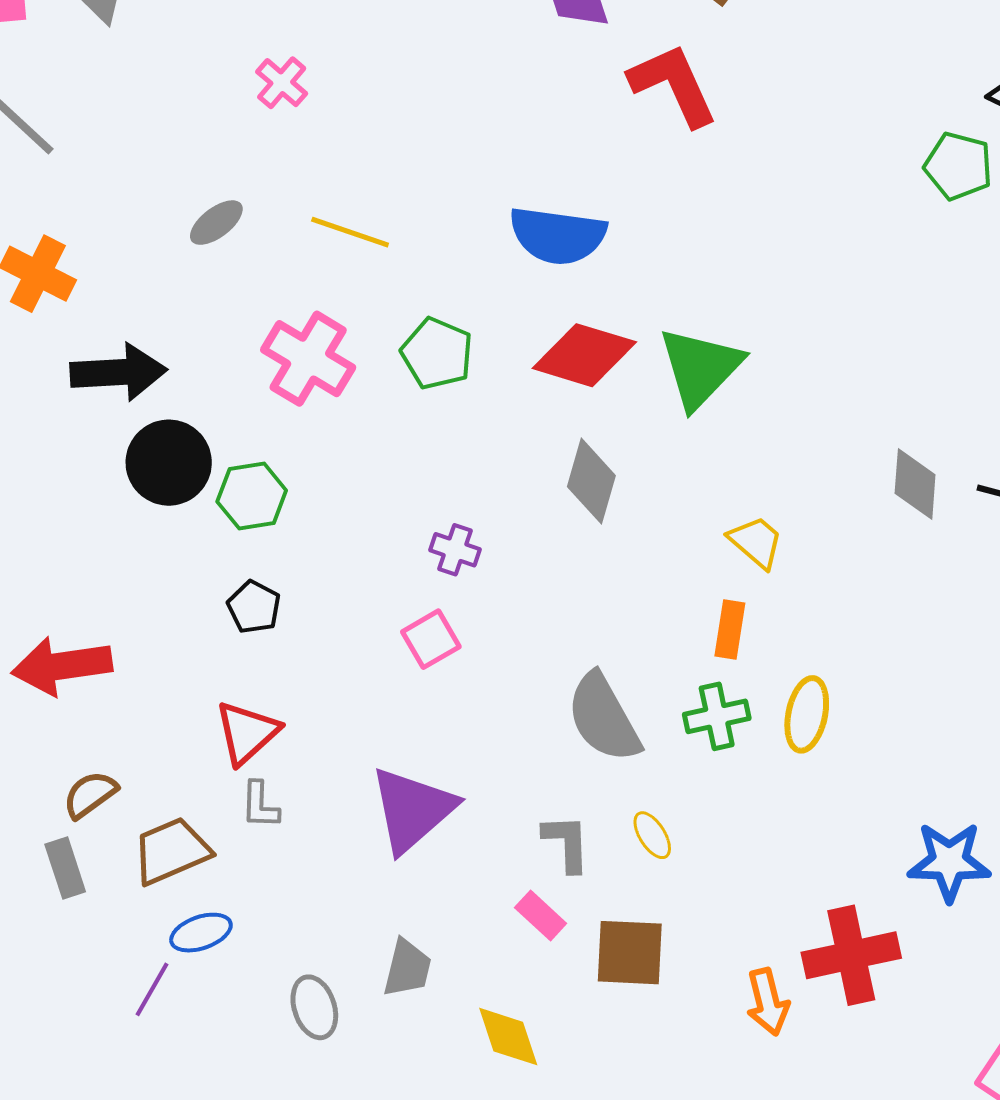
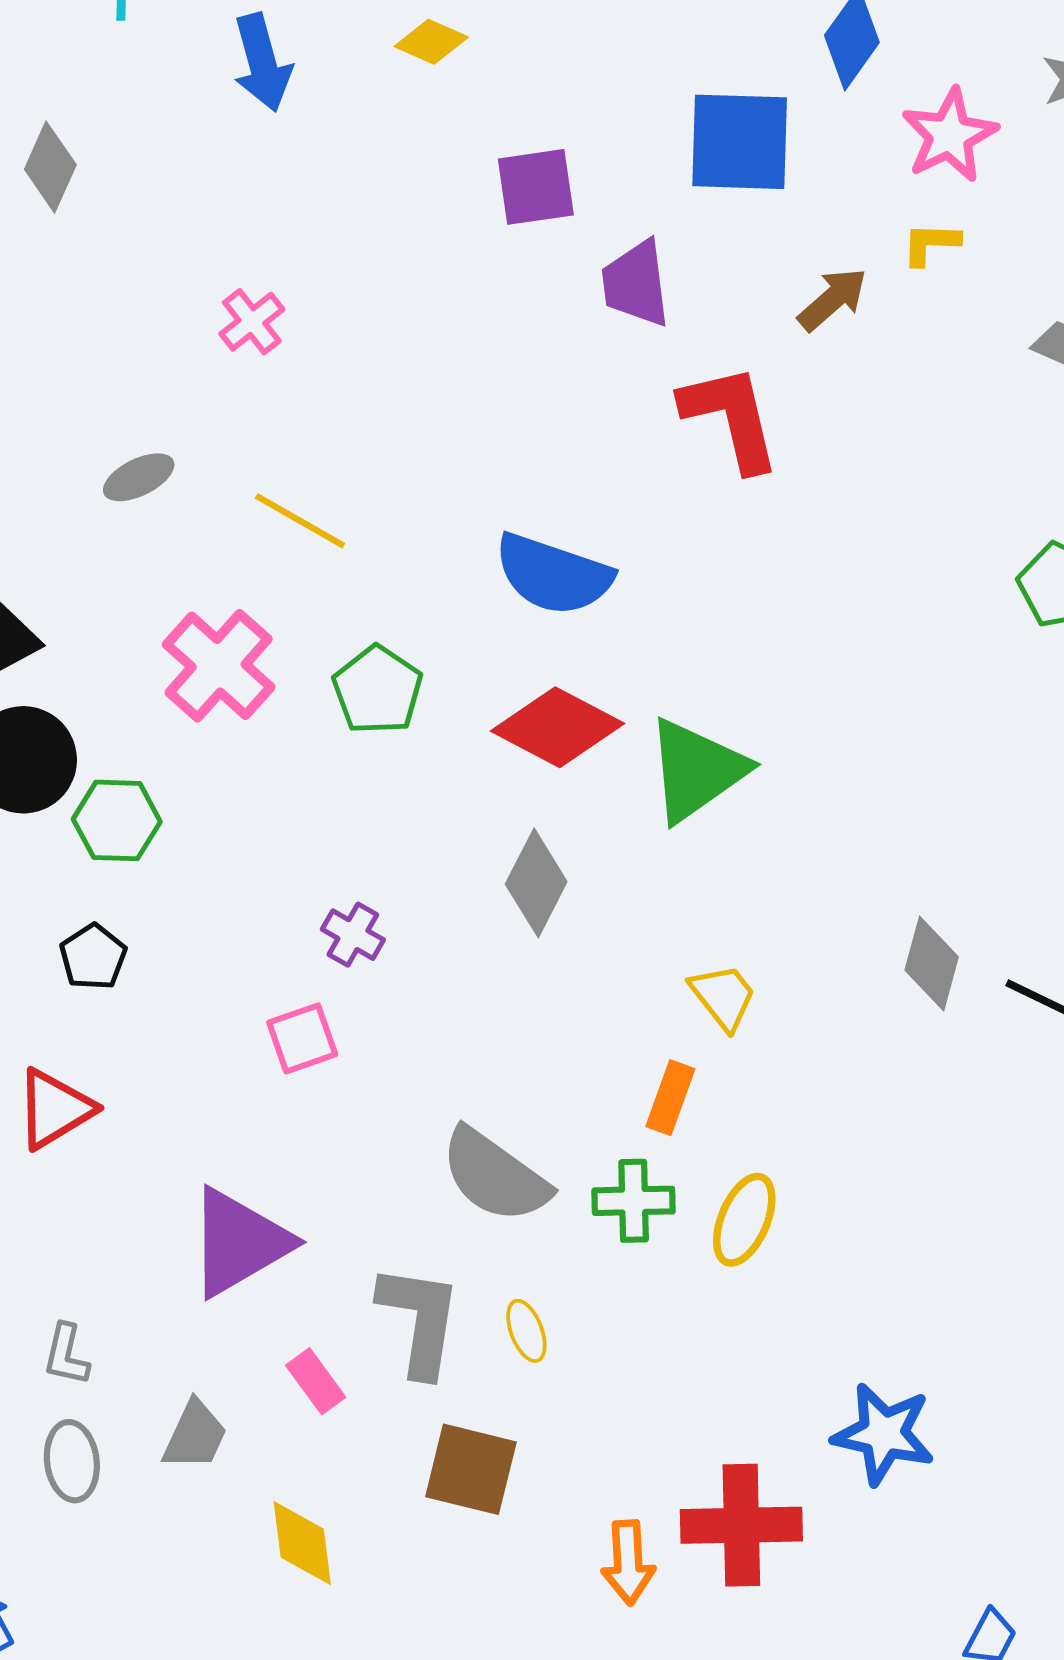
gray semicircle: (604, 718) -> (495, 1176), turned -36
gray L-shape: (260, 805) -> (66, 1355), moved
gray L-shape: (567, 843) -> (420, 1320), size x1.5
pink rectangle: (541, 916) -> (316, 1381), moved

